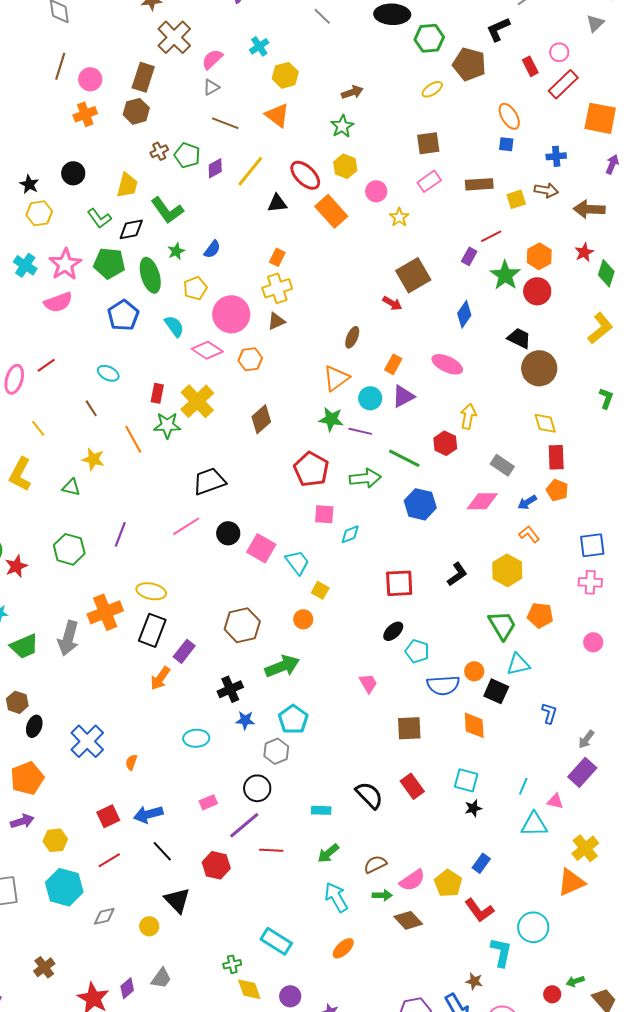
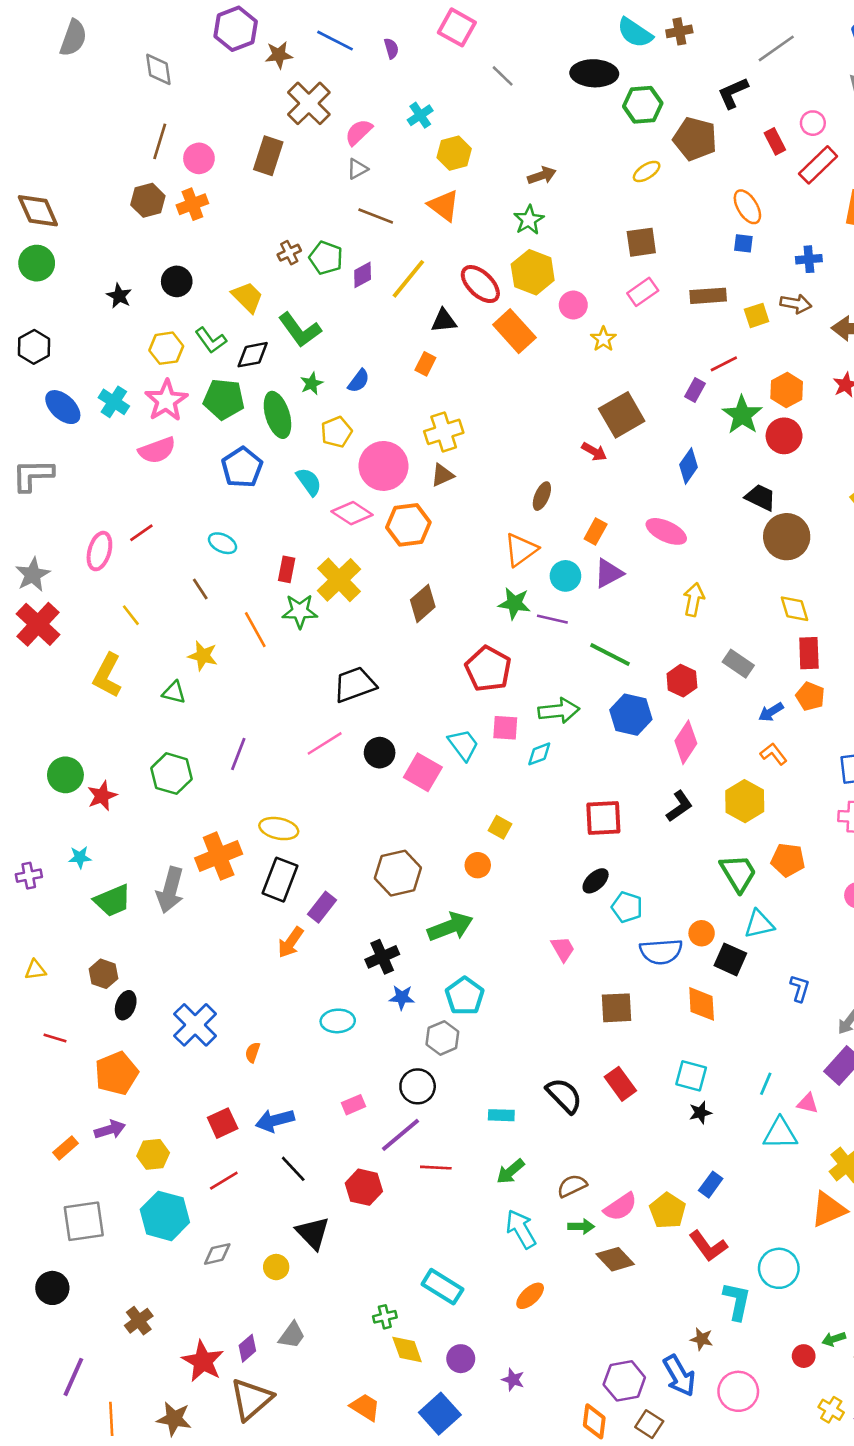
brown hexagon: (136, 111) -> (148, 200), moved
yellow hexagon: (345, 166) -> (533, 272), size x1.4
yellow trapezoid: (127, 185) -> (247, 297), turned -60
yellow hexagon: (39, 213) -> (166, 348), moved
orange rectangle: (277, 257) -> (425, 364), moved
orange hexagon: (250, 359) -> (408, 525), size x1.4
red hexagon: (445, 443) -> (682, 681), moved
green arrow: (365, 478) -> (559, 711), moved
pink diamond: (482, 501) -> (686, 742), moved, turned -56
cyan trapezoid: (297, 562) -> (463, 745), moved

